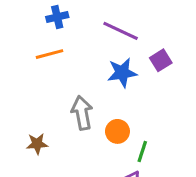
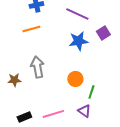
gray arrow: (82, 113) -> (37, 67), moved
brown star: (37, 144) -> (14, 80), moved

